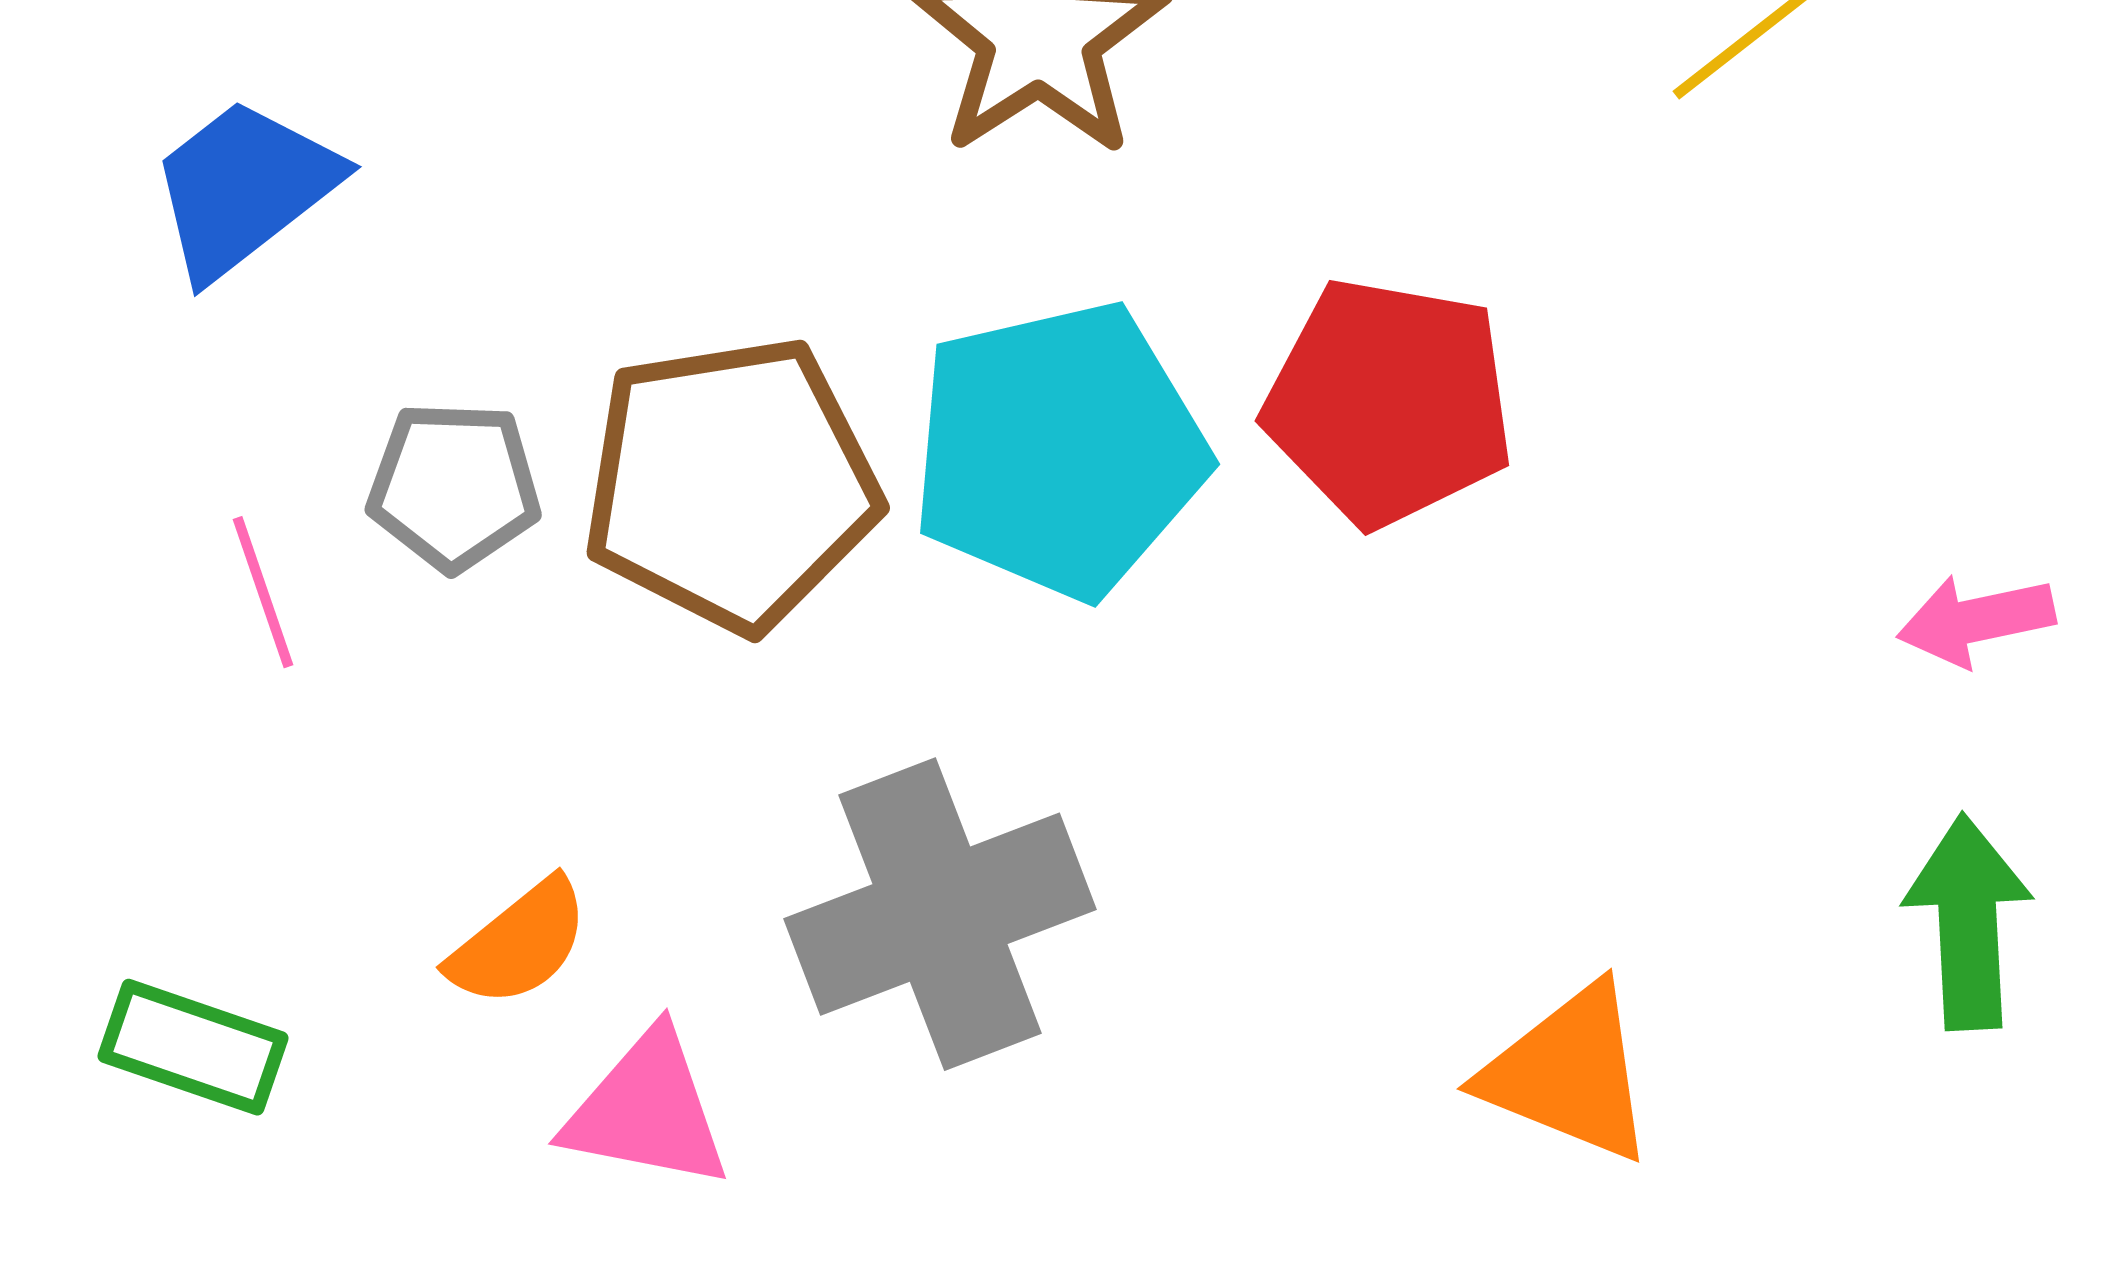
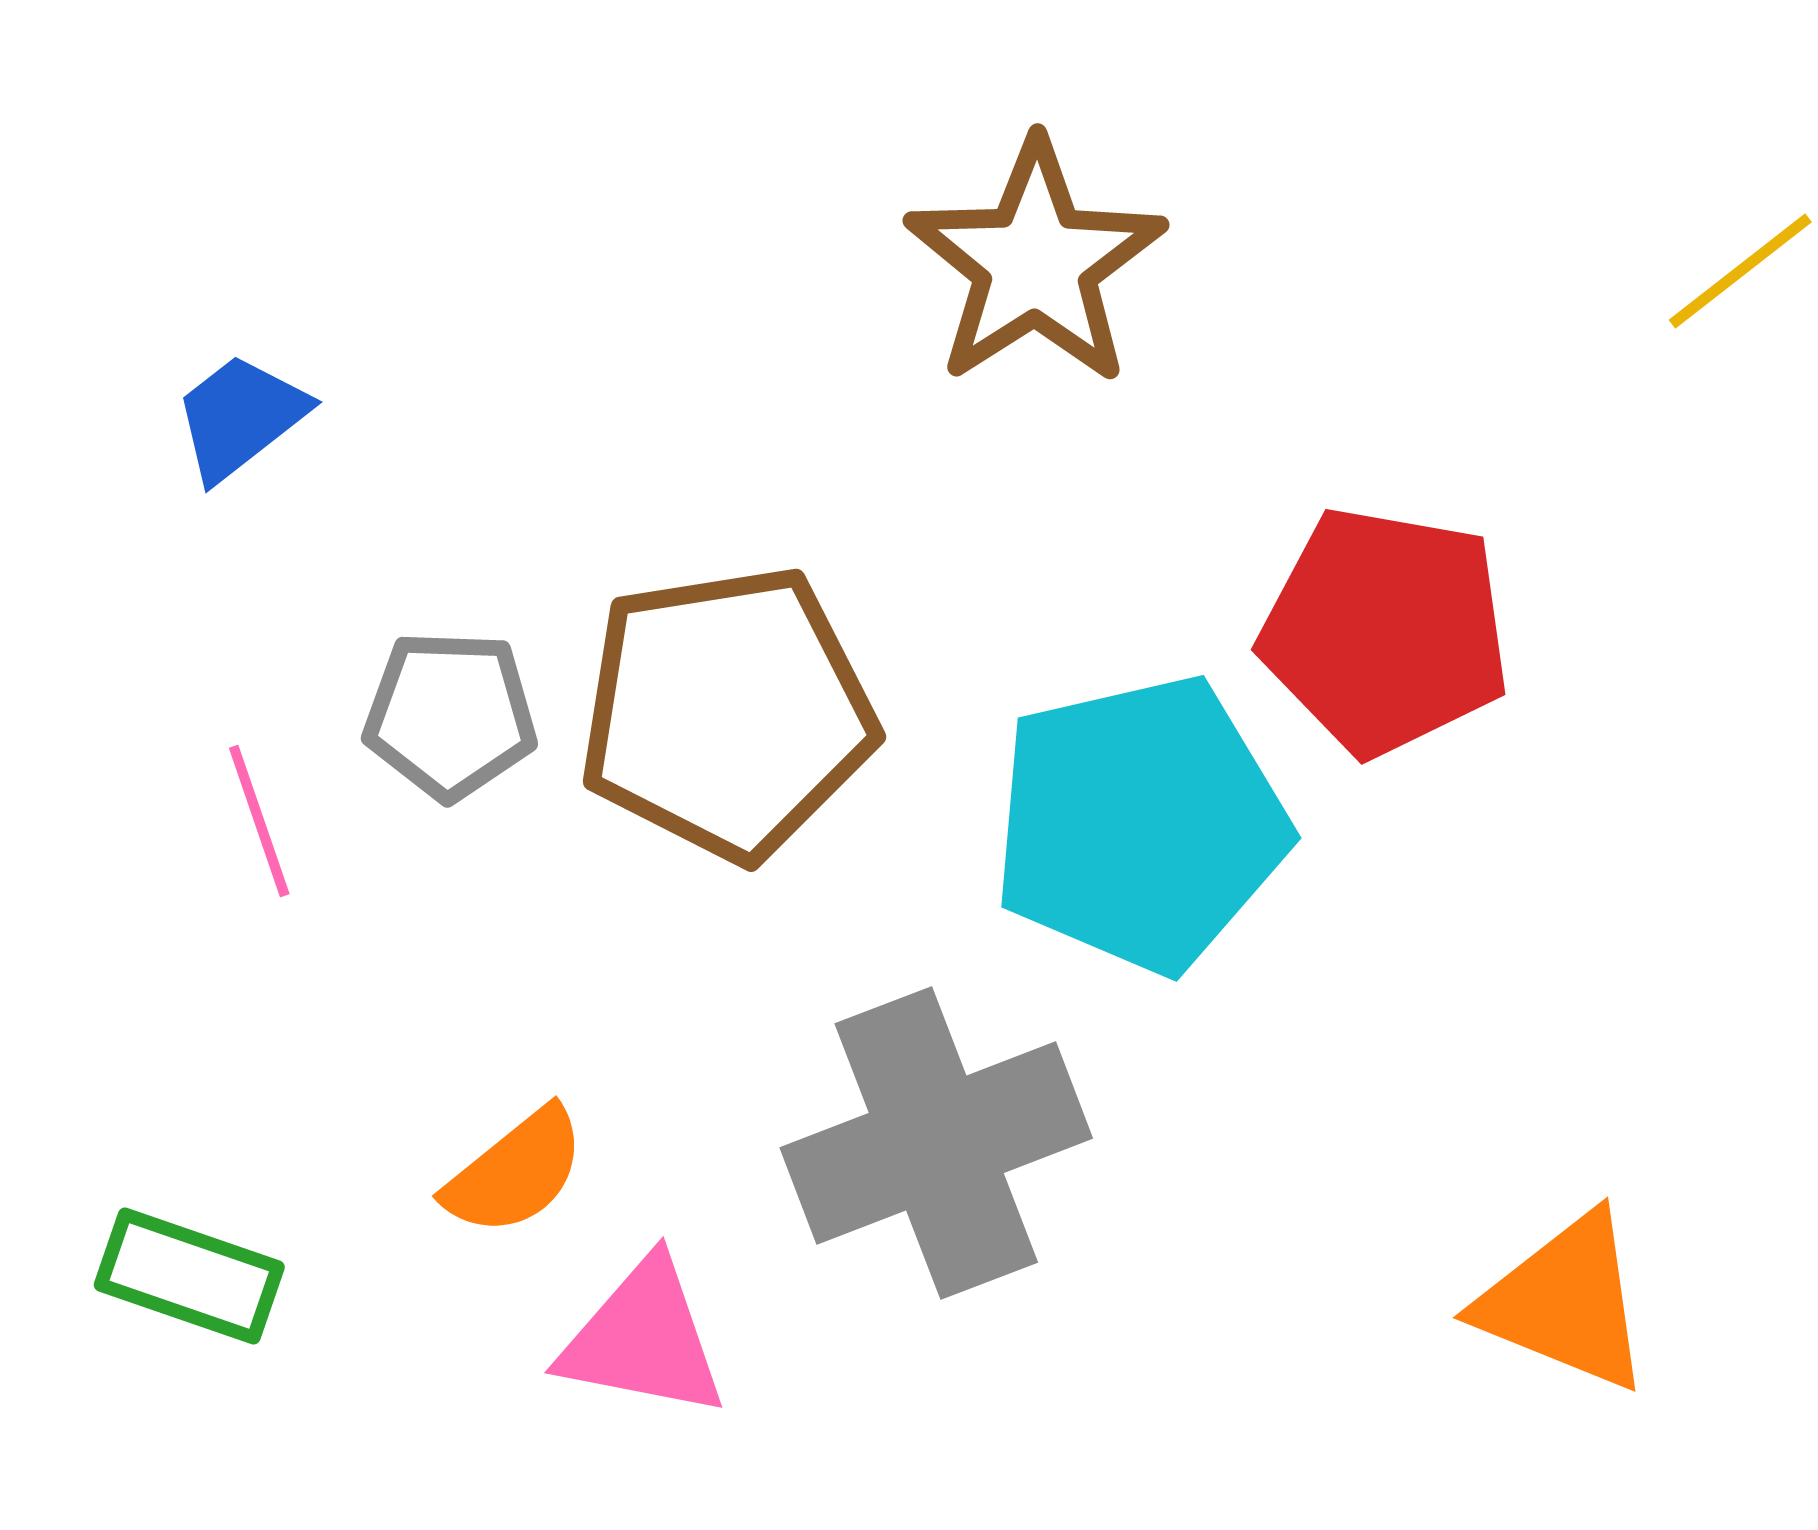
blue trapezoid: (244, 188) -> (240, 417), size x0.7
cyan pentagon: (1059, 450) -> (1140, 824), moved

